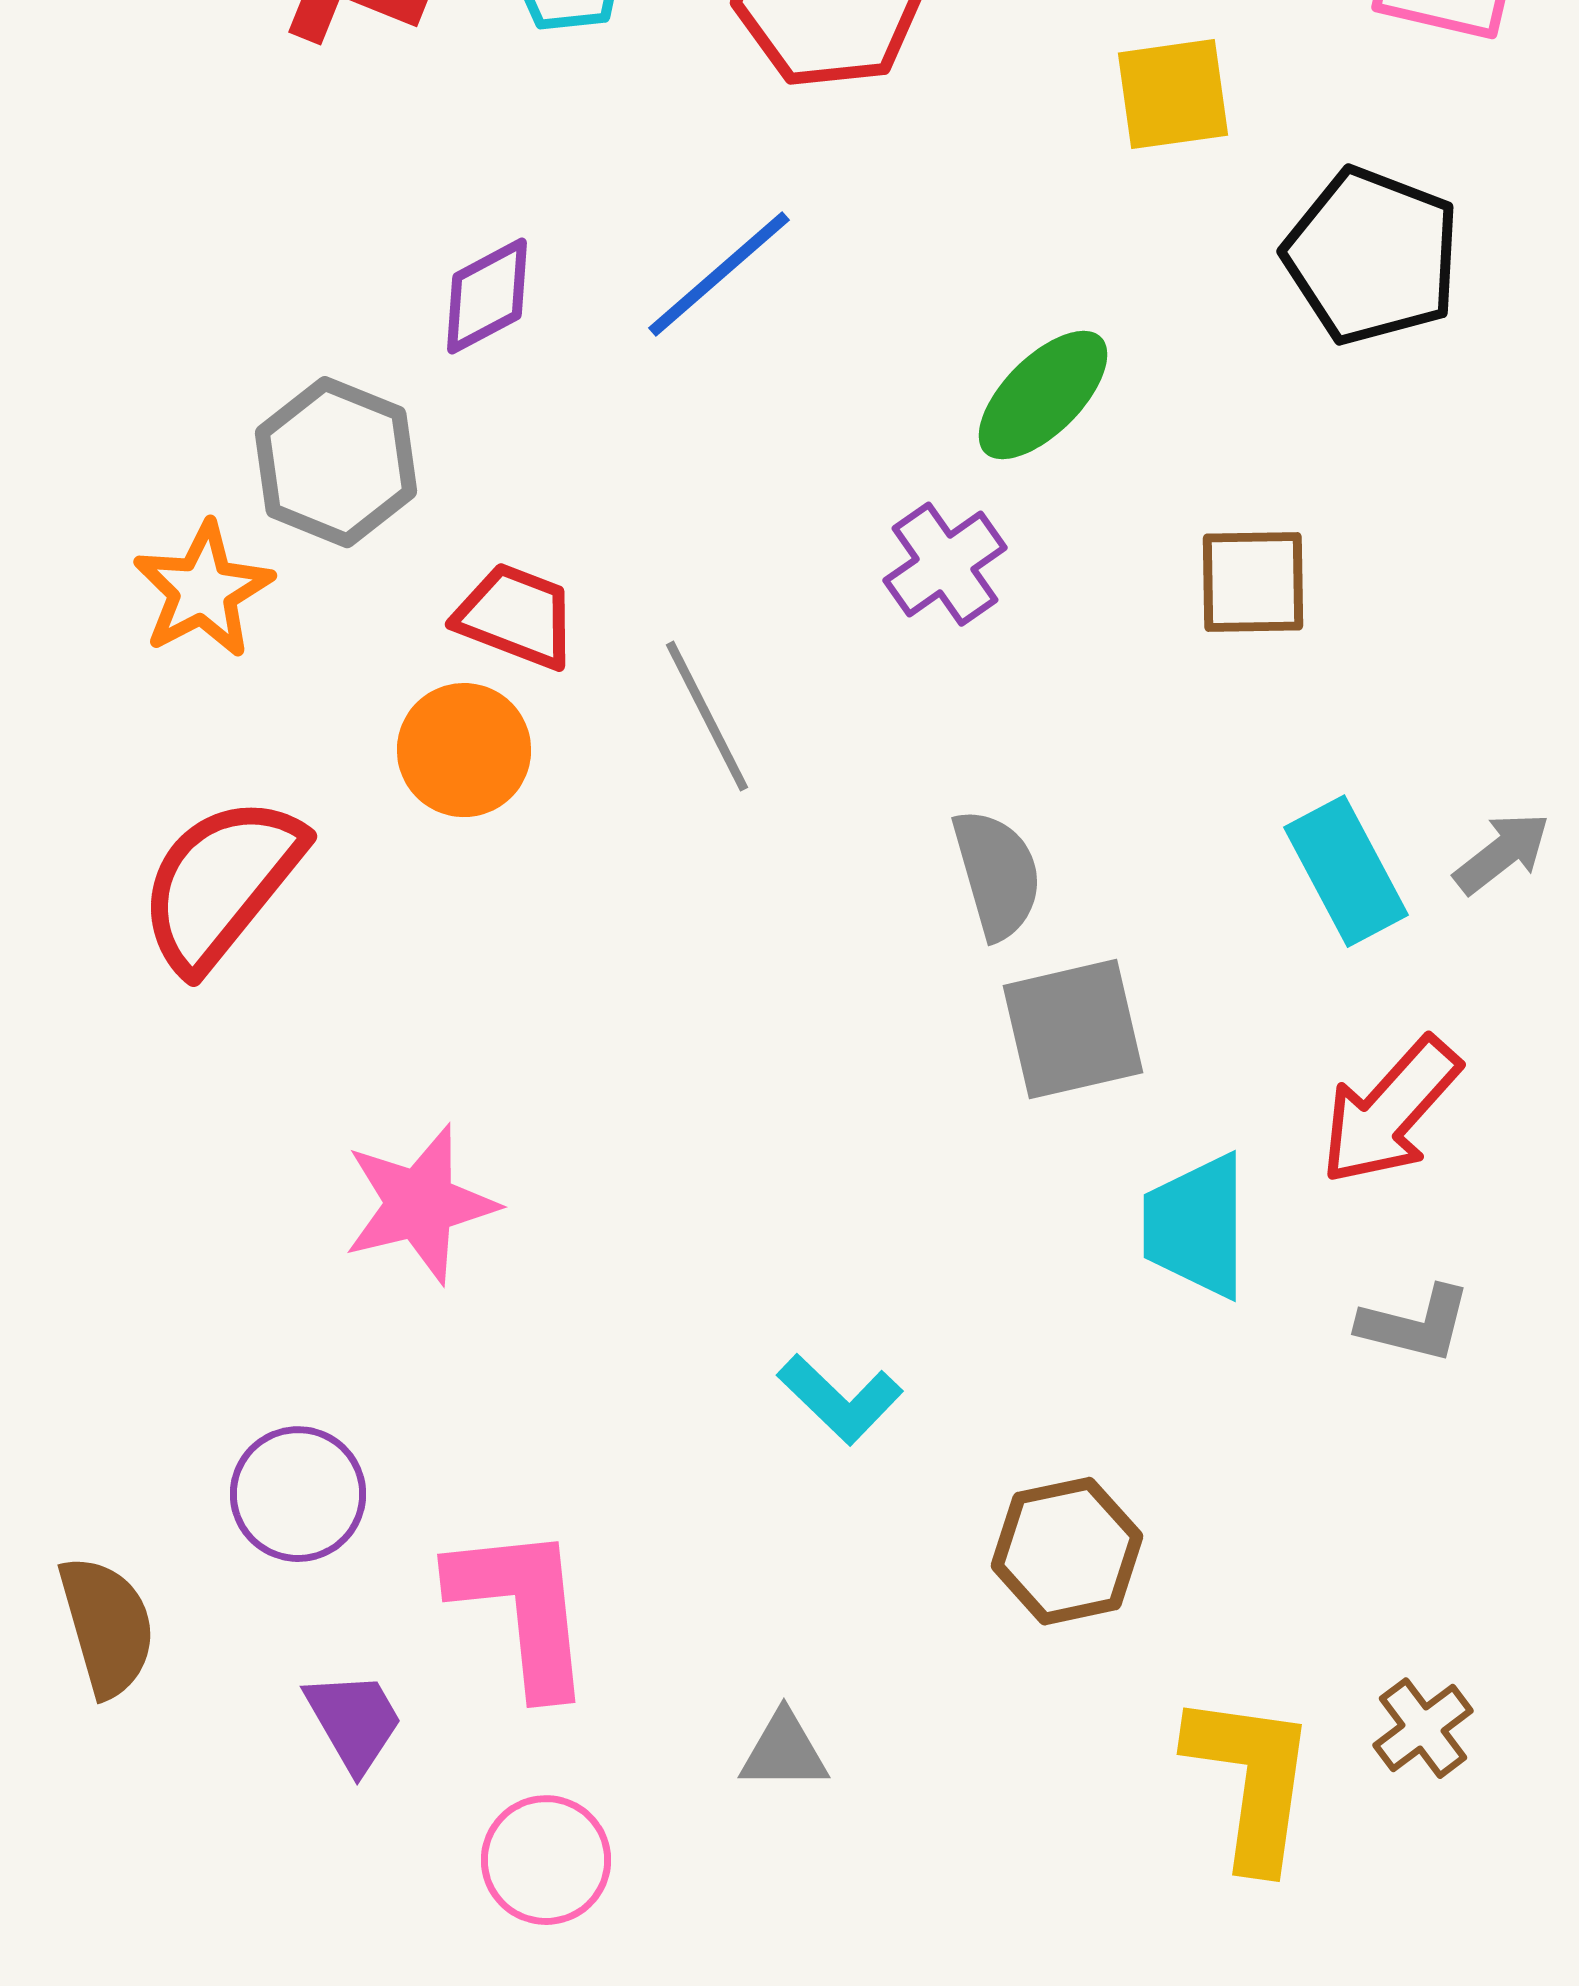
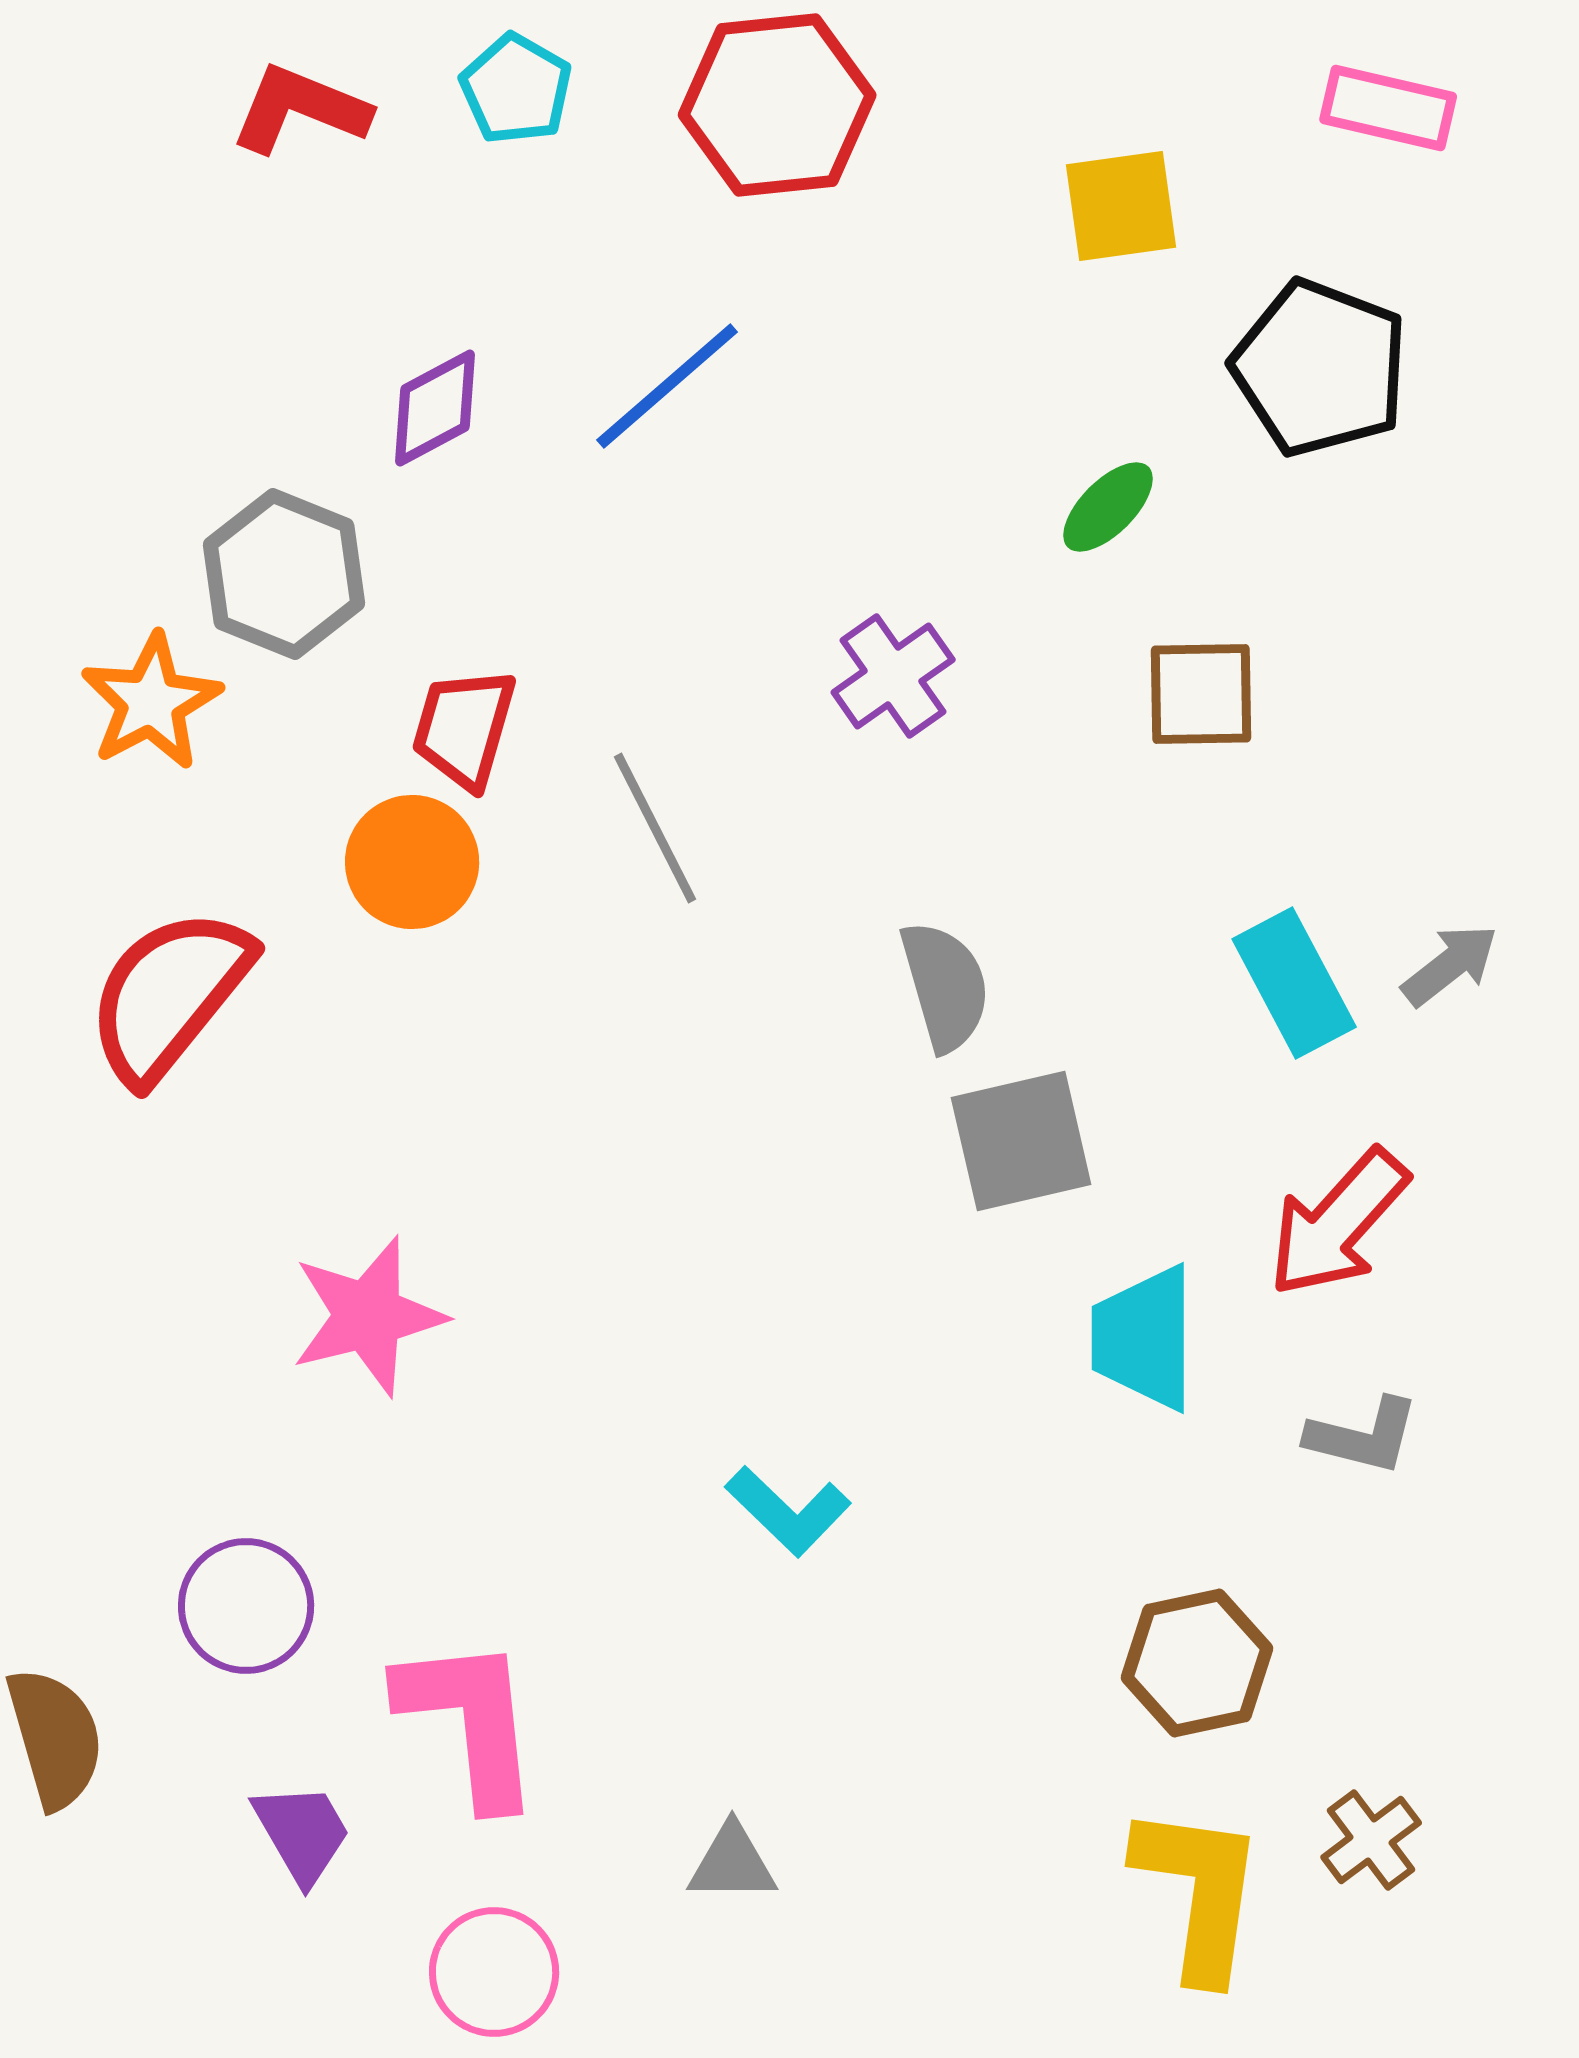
green ellipse: (1043, 395) -> (1108, 507), moved, size x0.7
red trapezoid: (516, 616) -> (464, 728), turned -95
brown hexagon: (1067, 1551) -> (1197, 1663), moved

